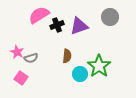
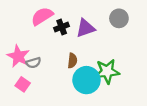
pink star: (17, 52) -> (18, 56), size x1.5
green star: (99, 66) -> (107, 71), turned 30
cyan circle: (80, 74) -> (86, 80), size x1.6

